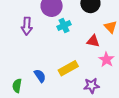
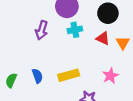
purple arrow: (27, 26) -> (42, 30), moved
red triangle: (93, 41) -> (103, 38), moved

